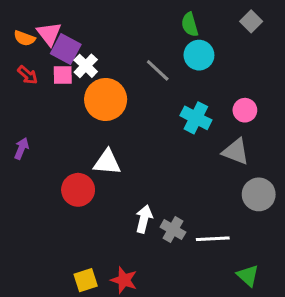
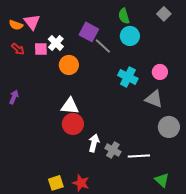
purple square: (66, 49) -> (89, 32), moved
orange circle: (106, 99) -> (69, 65), size x0.7
red circle: (78, 190) -> (73, 124), moved

